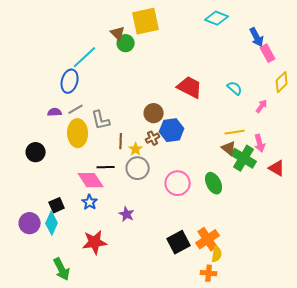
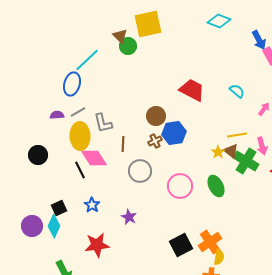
yellow star: (136, 149) -> (218, 152), moved
black line: (106, 167) -> (80, 170), moved, turned 66
pink diamond: (91, 180) -> (94, 158), moved

